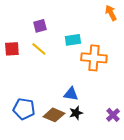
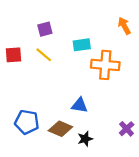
orange arrow: (111, 13) -> (124, 26), moved
black star: (76, 113) -> (85, 139), moved

